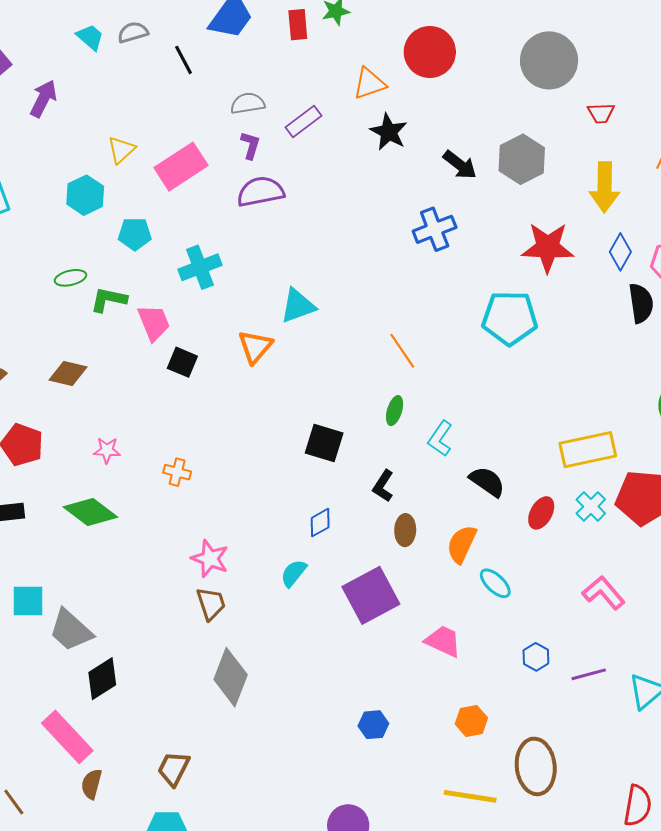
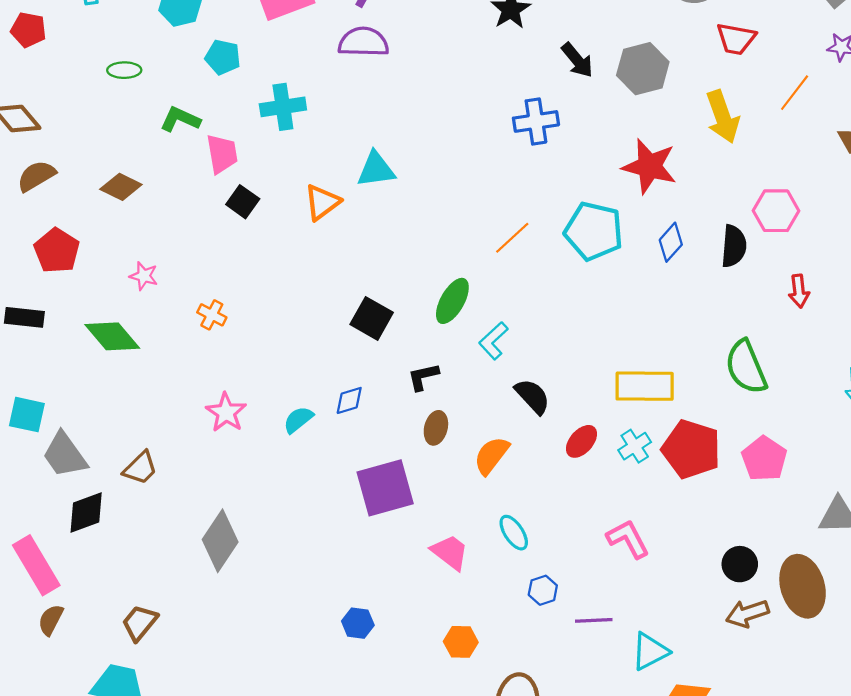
red trapezoid: (601, 113) -> (736, 39), size x1.4
yellow arrow: (604, 187) -> (723, 117), turned -33
blue diamond: (620, 252) -> (671, 242), moved
green ellipse: (70, 278) -> (124, 70), moved
orange line: (402, 351) -> (512, 238), moved, turned 69
green ellipse: (395, 411) -> (452, 301), size x1.5
black L-shape: (383, 486) -> (423, 377), turned 32
cyan semicircle: (294, 573) -> (298, 420), moved
cyan ellipse: (495, 583) -> (514, 533), moved
brown trapezoid: (211, 604) -> (140, 468), moved, turned 51

